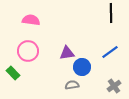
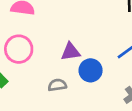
gray semicircle: (72, 85) -> (57, 85), moved

